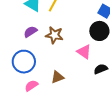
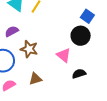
brown star: (54, 35) -> (29, 49), moved

